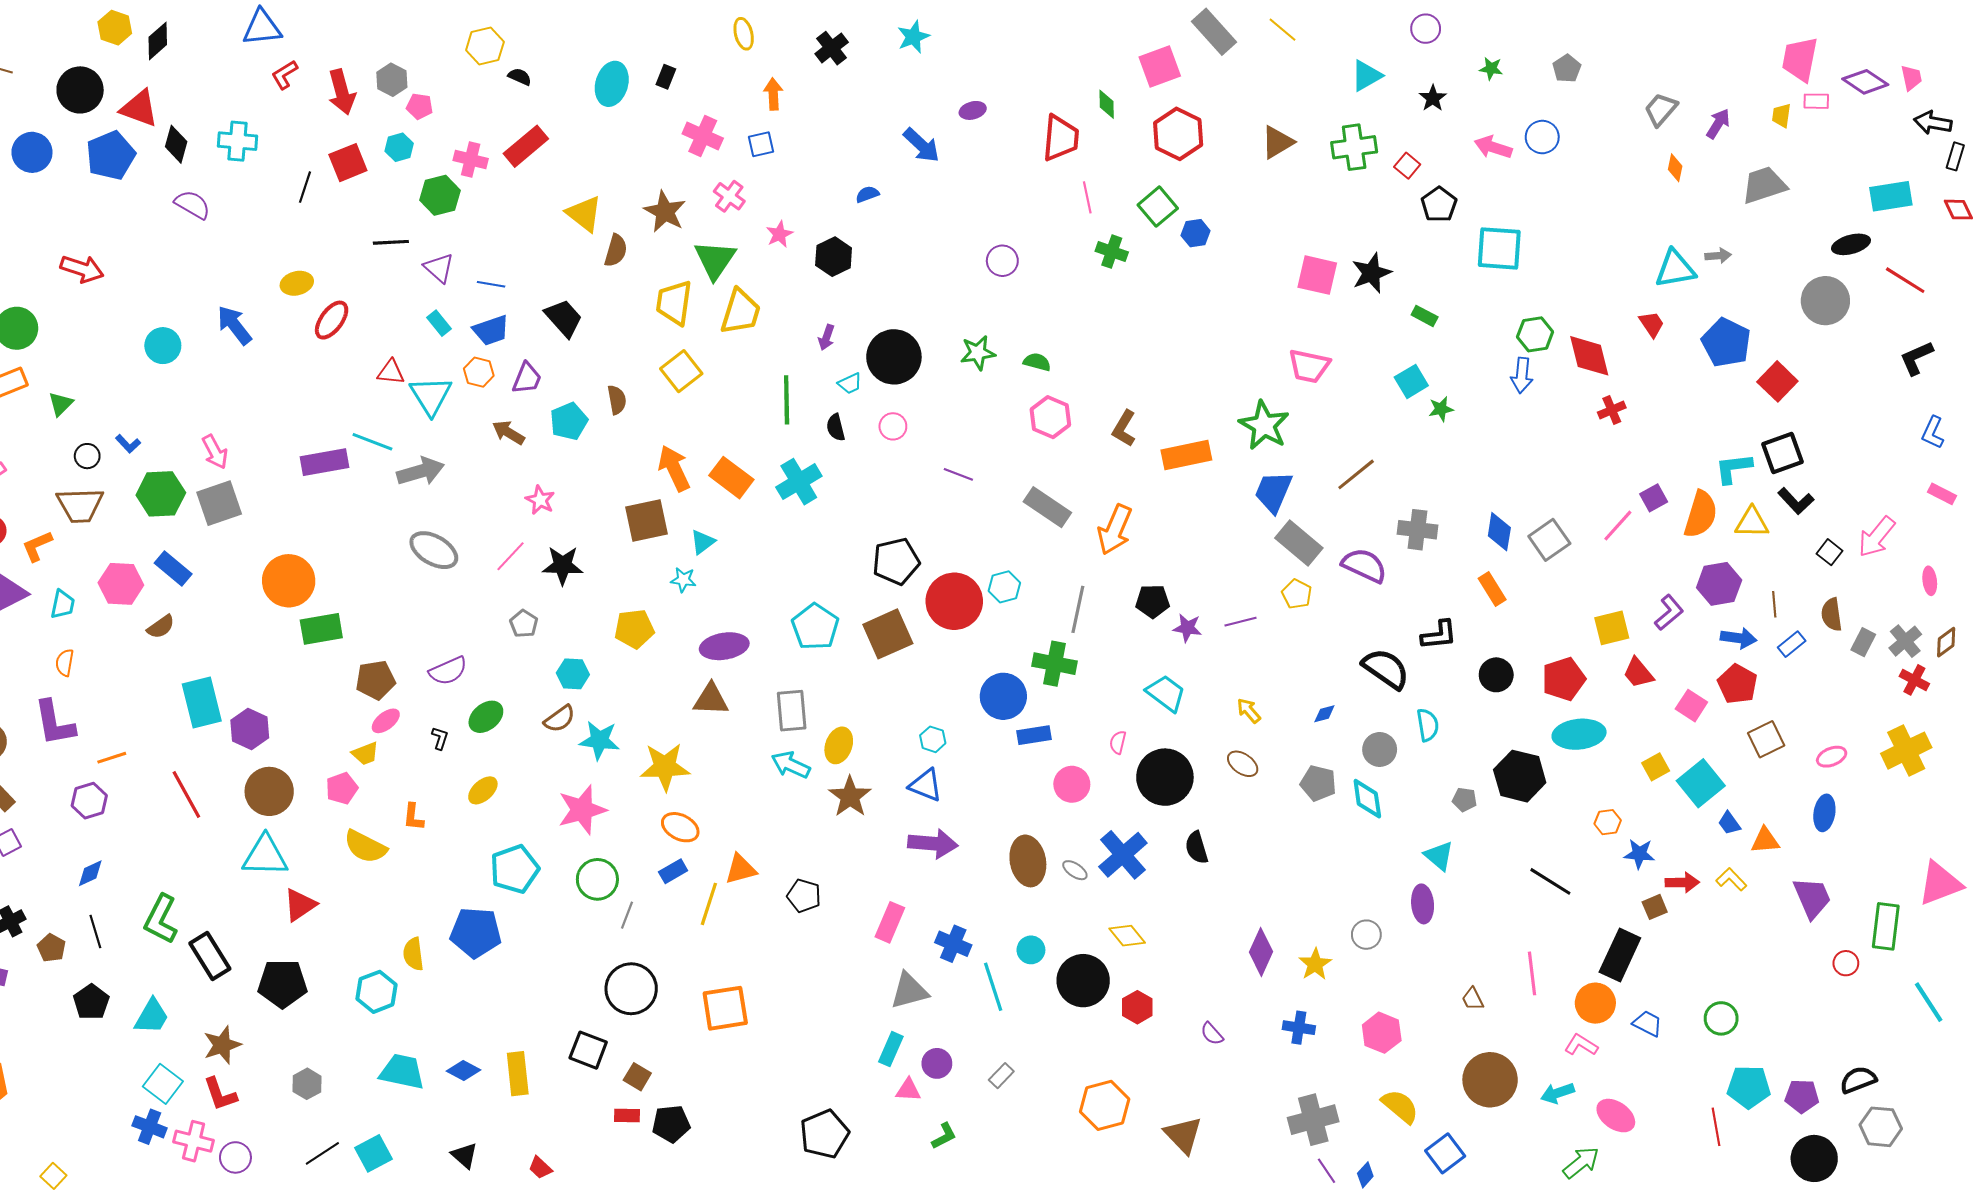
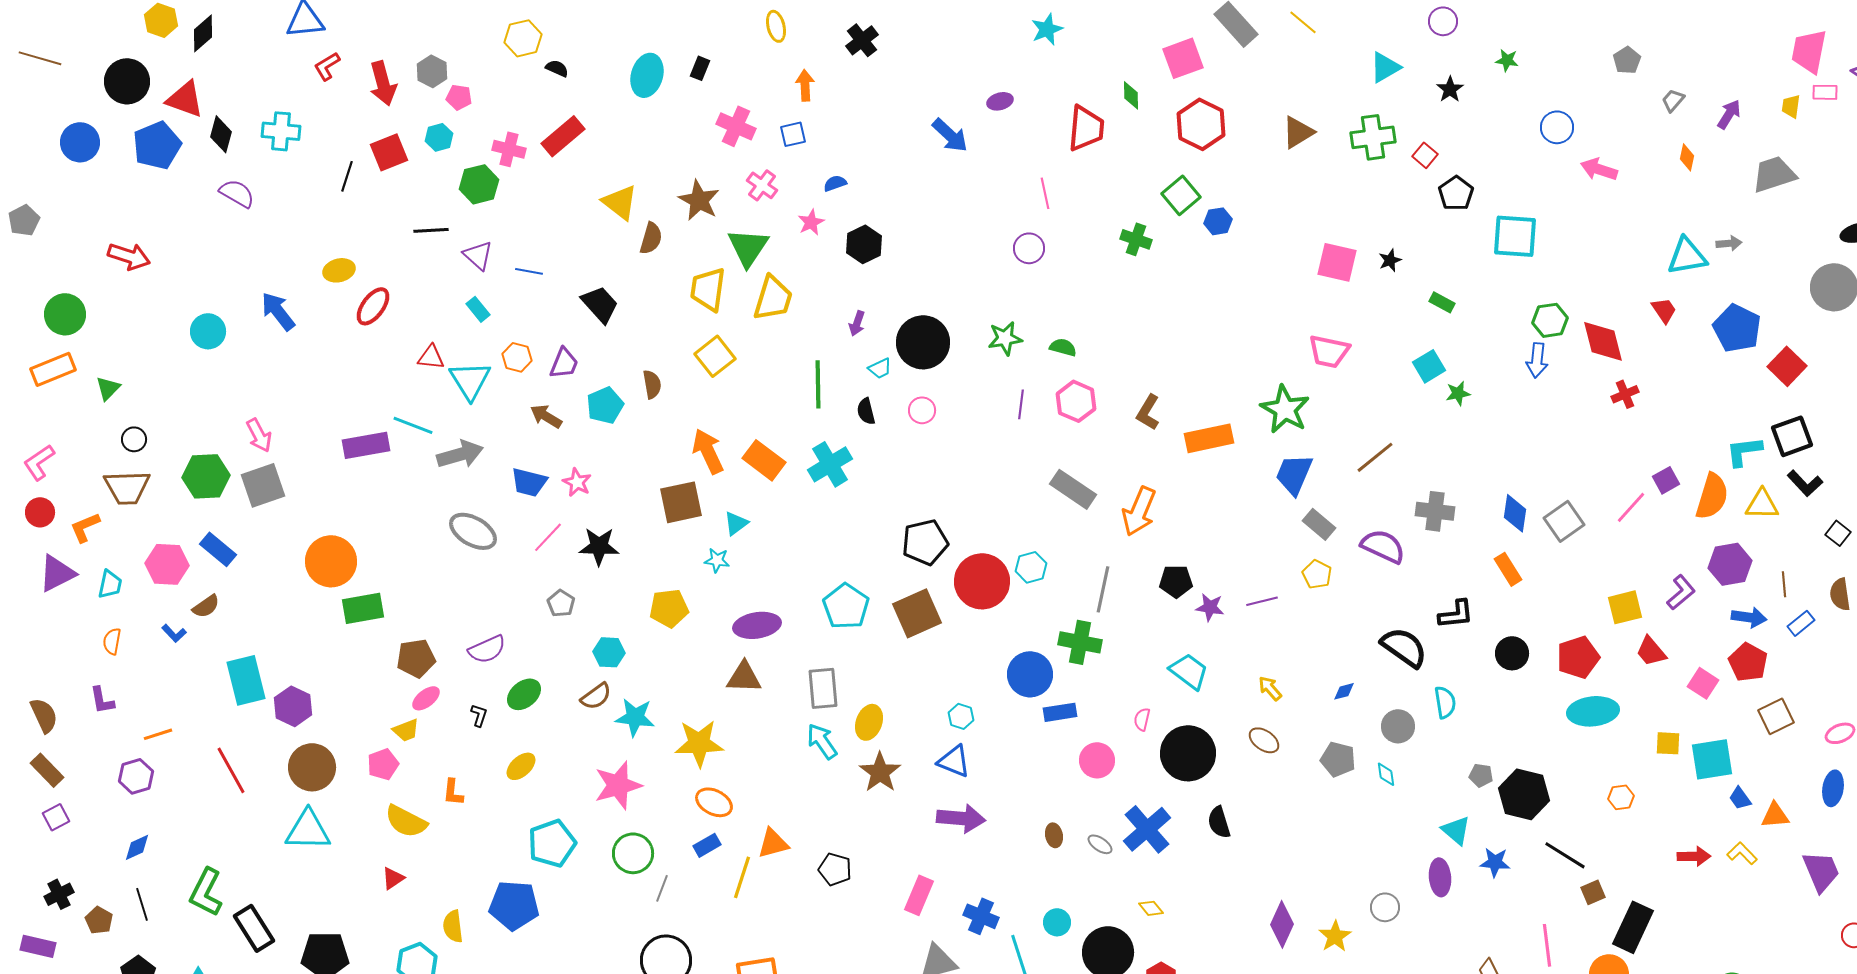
cyan star: (913, 37) -> (1047, 29), moved
gray pentagon: (1567, 69) -> (1627, 60), moved
gray trapezoid: (1661, 109) -> (1673, 100), size x0.7
pink arrow: (1493, 147) -> (1599, 169), moved
blue semicircle: (867, 194) -> (835, 183), moved
pink line: (1087, 197) -> (1045, 193), moved
black star: (1371, 273) -> (1390, 260), size x0.6
blue trapezoid: (491, 330) -> (529, 482), moved, turned 33
blue L-shape: (128, 444) -> (174, 633), moved
purple line: (958, 474) -> (1021, 404), moved, turned 76
gray rectangle: (1299, 543) -> (1319, 524), size x0.7
purple L-shape: (54, 723) -> (102, 700), size x0.6
cyan arrow: (791, 765) -> (822, 741), turned 30
yellow square: (1656, 767) -> (1668, 743), turned 32
black hexagon: (1520, 776) -> (1524, 794), moved
cyan square: (1701, 783) -> (1712, 759), turned 30
cyan diamond: (1367, 799) -> (1386, 774), size x0.6
blue star: (1639, 854) -> (1495, 862), moved
brown ellipse: (1028, 861) -> (1054, 835), size x0.5
red triangle: (300, 905) -> (393, 878), moved, size x0.7
brown square: (1655, 907) -> (1593, 892), moved
yellow diamond: (1127, 936) -> (1151, 908), size x0.7

